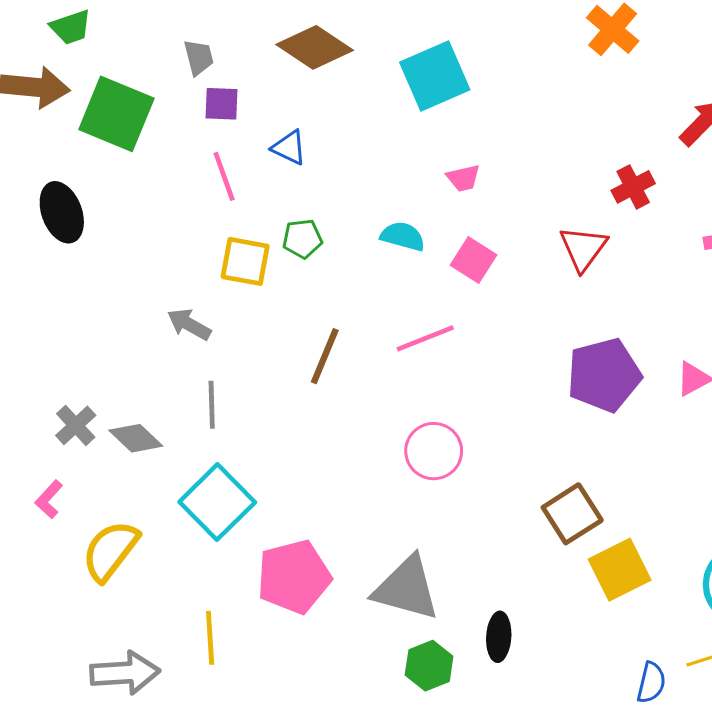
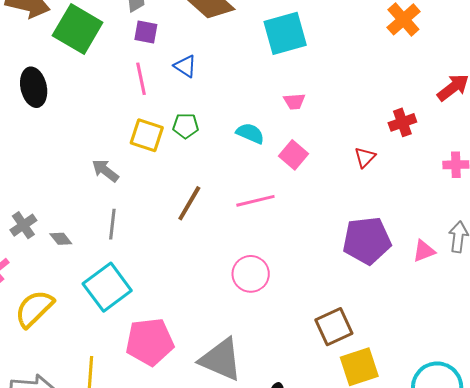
red triangle: (583, 248) -> (365, 157), size x0.7
gray diamond: (136, 438) -> (61, 239), size x0.7

